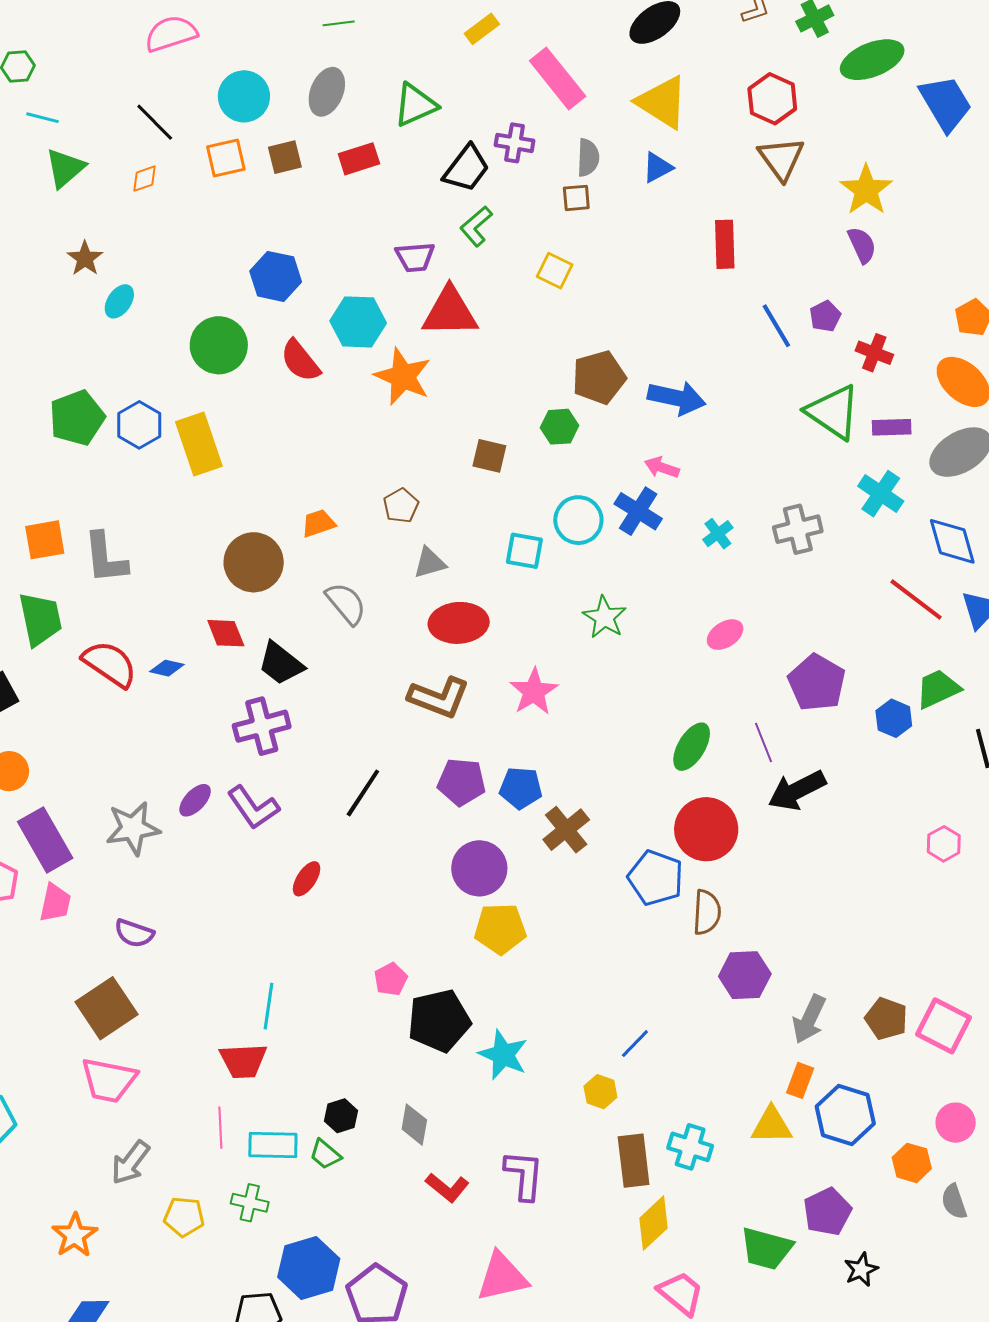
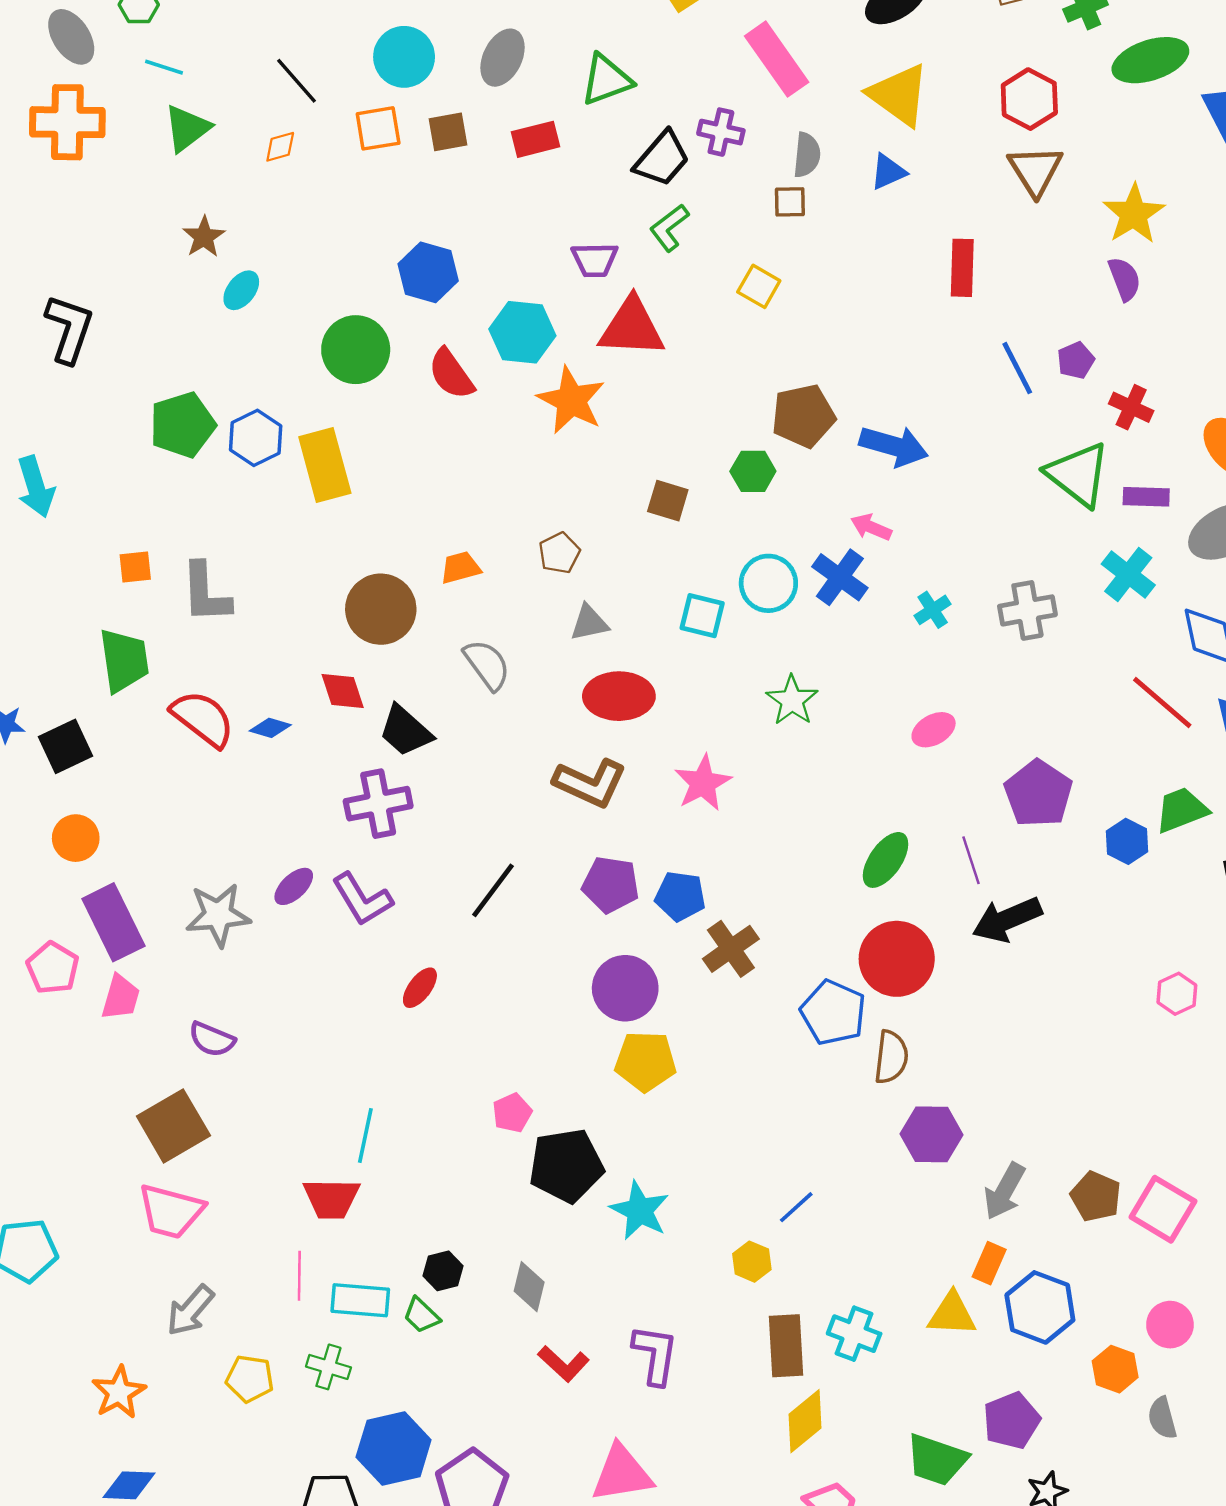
orange square: (45, 540) -> (135, 567), size x0.7

